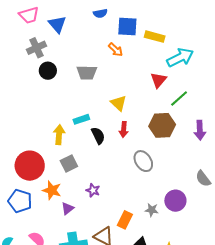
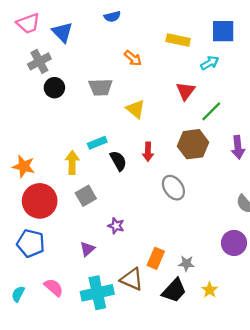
blue square: (127, 26) -> (223, 31), moved
cyan arrow: (180, 58) -> (210, 63), size x0.6
yellow triangle: (119, 103) -> (136, 109), moved
orange star: (52, 190) -> (24, 166), moved
purple circle: (175, 201) -> (234, 243), moved
gray star: (152, 210) -> (186, 263), moved

